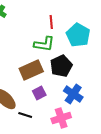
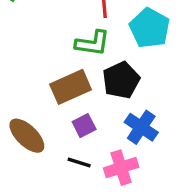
black line: (25, 115) -> (79, 163), moved

